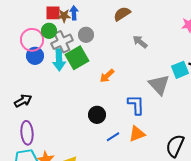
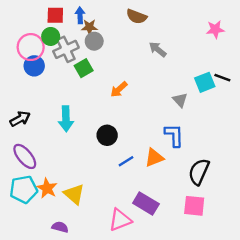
brown semicircle: (122, 14) -> (137, 16), turned -126
brown star: (64, 16) -> (89, 27), moved
green square: (77, 58) -> (84, 68), size x0.7
cyan arrow: (59, 60) -> (66, 119), moved
gray triangle: (159, 85) -> (180, 100), size x0.6
blue L-shape: (136, 105) -> (174, 135), moved
purple ellipse: (27, 133) -> (25, 156), turned -35

